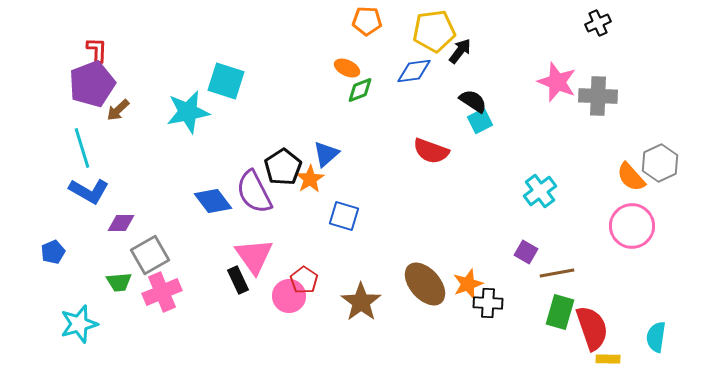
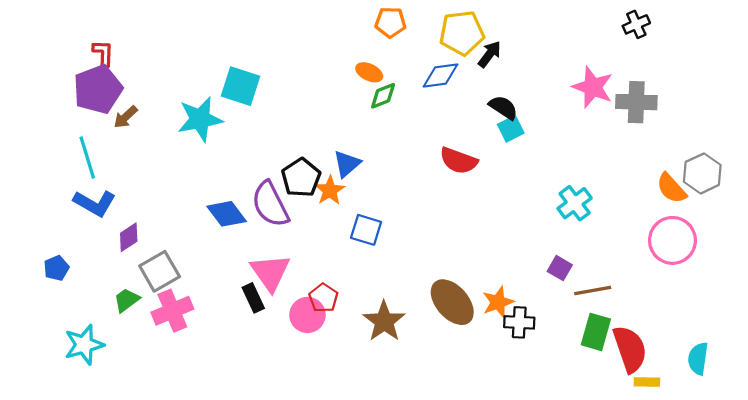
purple diamond: (121, 223) -> (129, 237), turned -32
green trapezoid: (119, 282) -> (127, 300), turned 148

